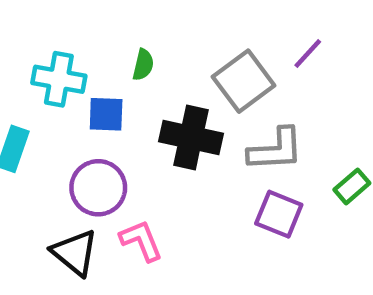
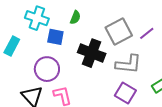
purple line: (308, 54) -> (147, 33), moved

